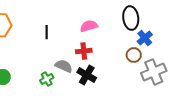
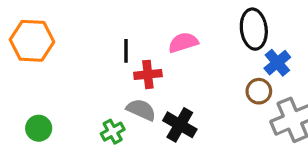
black line: (47, 32) -> (126, 51), moved
red cross: (84, 51) -> (148, 74), moved

